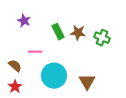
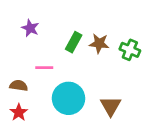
green rectangle: (58, 32) -> (74, 42), turned 56
brown semicircle: (15, 66) -> (19, 86), turned -32

